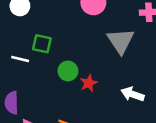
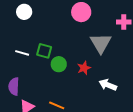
green square: (42, 44) -> (44, 51), moved
red star: (89, 83) -> (84, 68), moved

